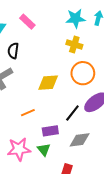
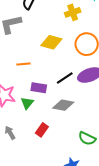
yellow cross: (74, 44) -> (73, 12), moved, turned 35

